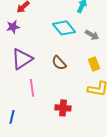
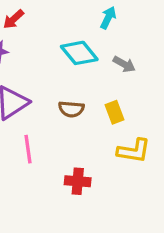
brown semicircle: (59, 63) -> (71, 109), turned -42
yellow rectangle: (94, 64) -> (115, 112), moved

